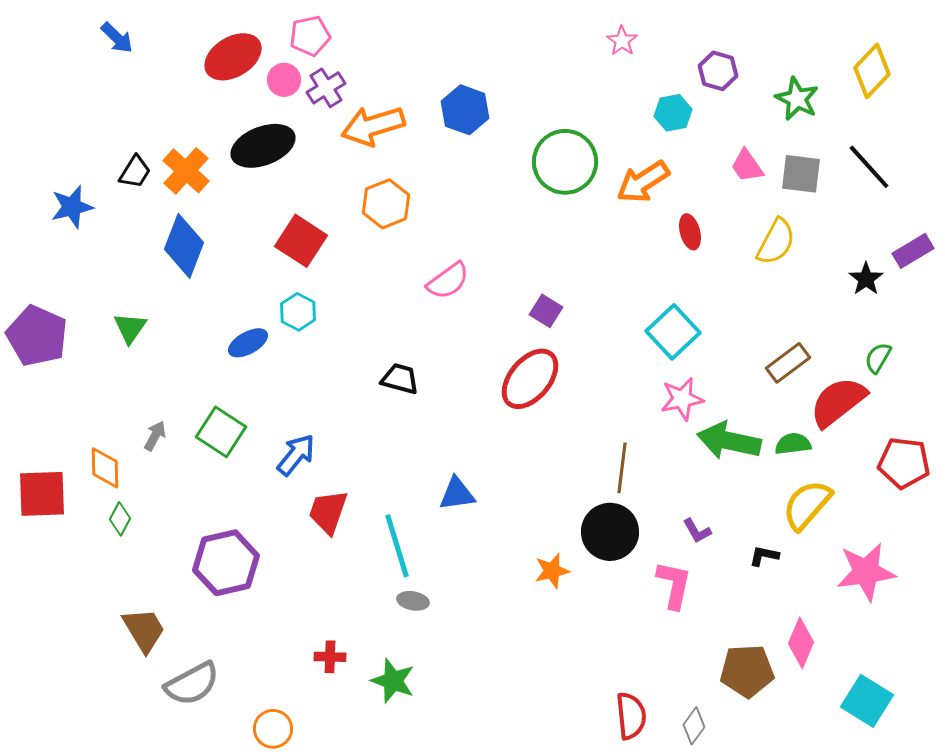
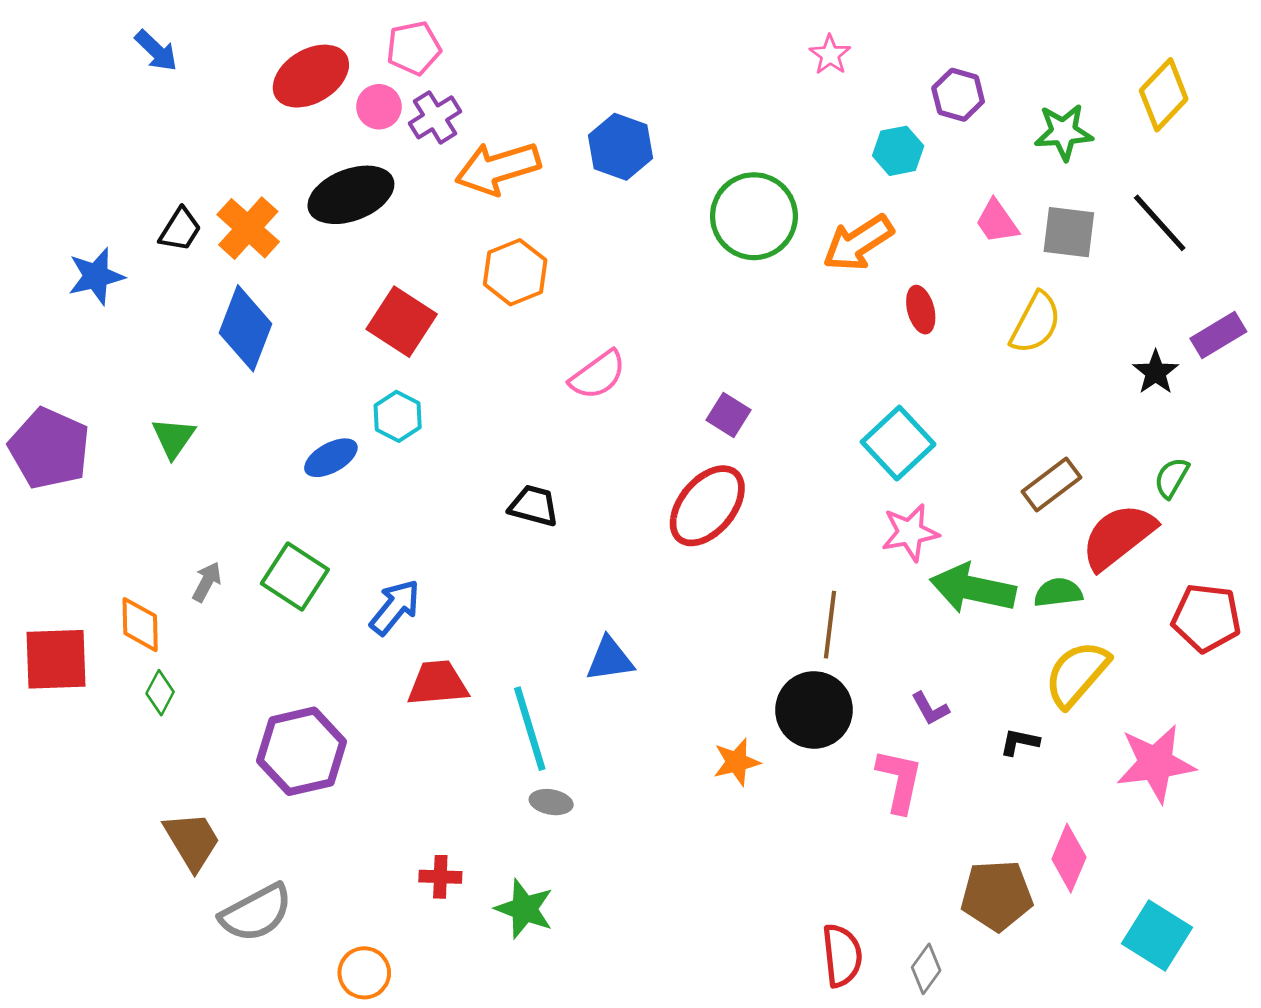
green star: (797, 99) -> (1064, 132), turned -30
red trapezoid: (328, 512) -> (438, 683), turned 66

